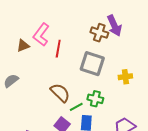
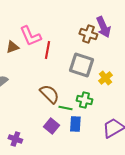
pink L-shape: (41, 35) -> (30, 36), turned -60
yellow cross: (125, 77) -> (105, 78), moved, turned -32
green line: (76, 107) -> (65, 108), turned 40

